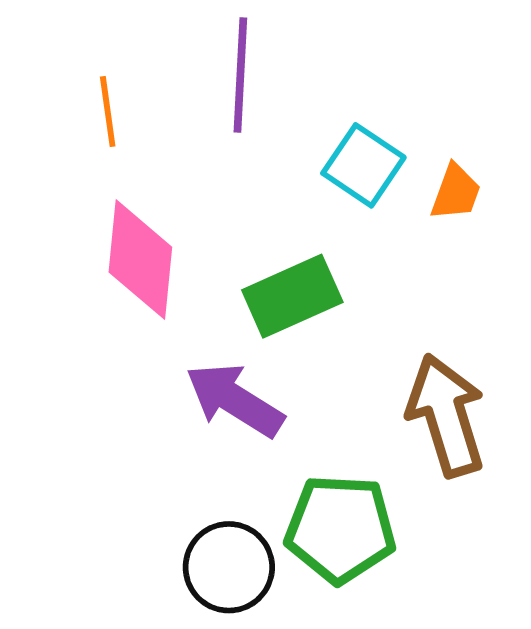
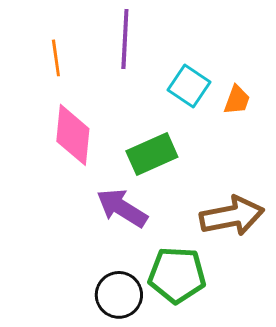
brown arrow: (446, 415) -> (232, 216), turned 96

